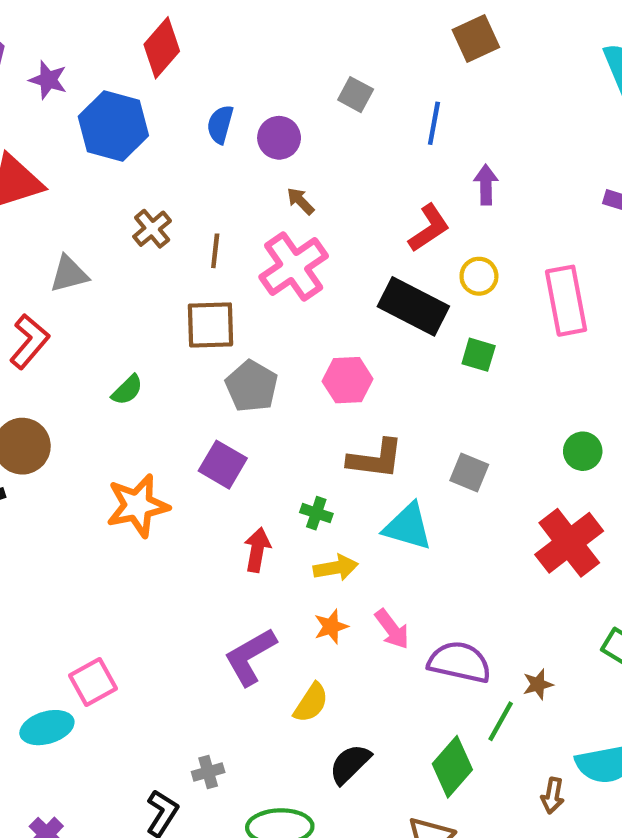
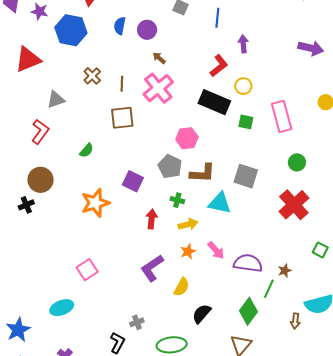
pink rectangle: (566, 301) -> (282, 116), moved
gray pentagon: (252, 386) -> (170, 167), moved
gray square: (469, 472) -> (246, 176), size x1.4
pink square: (93, 682) -> (87, 270), moved

